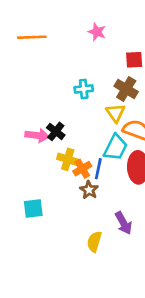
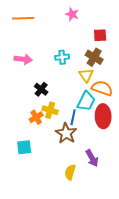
pink arrow: (37, 135) -> (23, 59), moved
orange cross: (82, 169) -> (36, 117), moved
brown star: (89, 190) -> (66, 133), size x1.5

